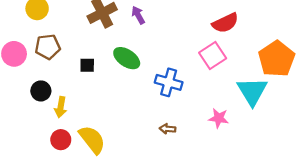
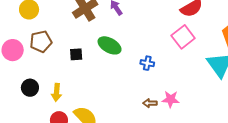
blue cross: (169, 82) -> (147, 63), size x0.6
black circle: (41, 91) -> (30, 88), moved
pink star: (219, 118) -> (171, 99), moved

